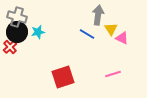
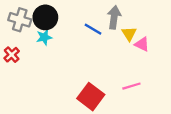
black circle: (17, 32) -> (45, 17), moved
blue line: (87, 34) -> (93, 29), moved
red square: (63, 77) -> (91, 97), moved, turned -35

